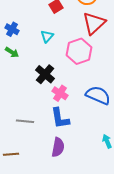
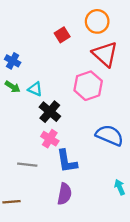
red triangle: (94, 23) -> (105, 54), turned -35
cyan triangle: (47, 36) -> (35, 89), moved, turned -48
pink cross: (60, 93) -> (50, 139), moved

